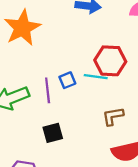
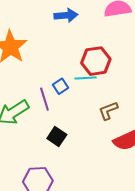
black square: (53, 133) -> (57, 137), turned -30

